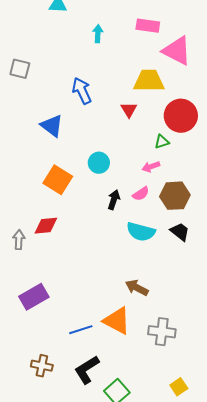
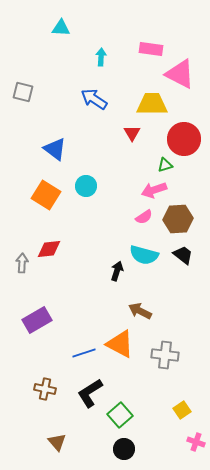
blue arrow: (82, 91) -> (94, 99), moved, turned -32
cyan circle: (99, 163) -> (86, 186), moved
pink arrow: (151, 167) -> (154, 190), size x1.4
orange square: (58, 180) -> (46, 195), moved
black arrow: (114, 200) -> (117, 271), moved

